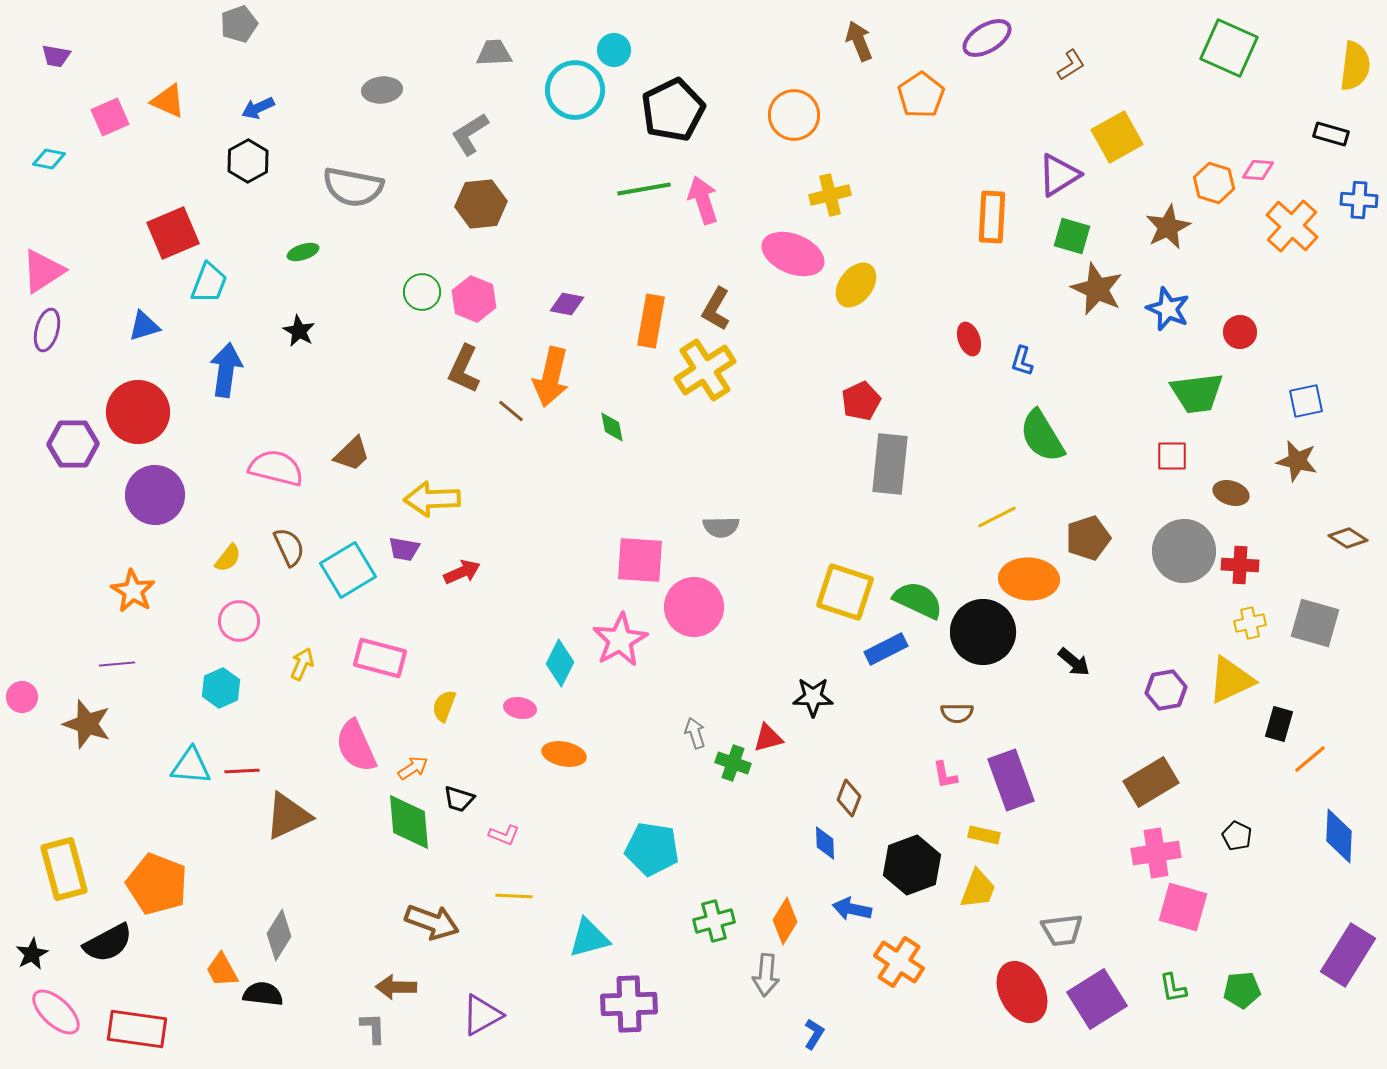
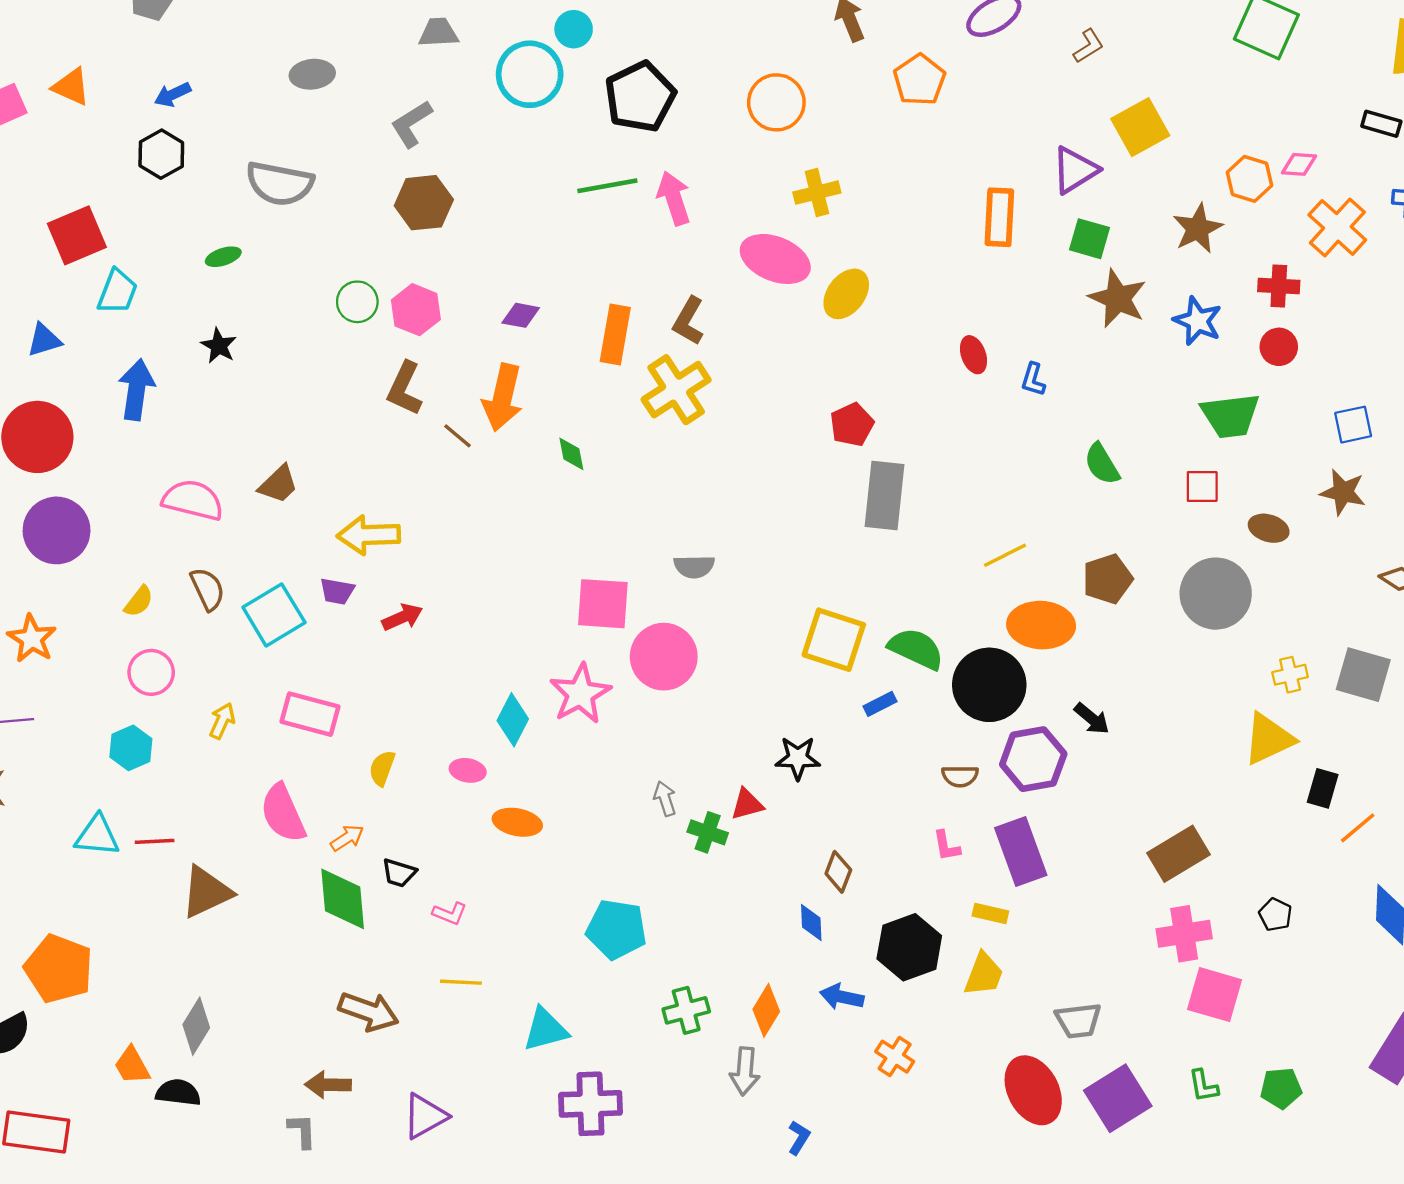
green semicircle: (1042, 436) -> (1102, 464), moved, size x0.7
red cross: (1240, 565) -> (1279, 286), moved
blue rectangle: (886, 649) -> (880, 704), size x0.7
purple hexagon: (1166, 690) -> (1033, 759), moved, size x1.4
orange cross: (899, 962) -> (895, 1057), size x0.7

